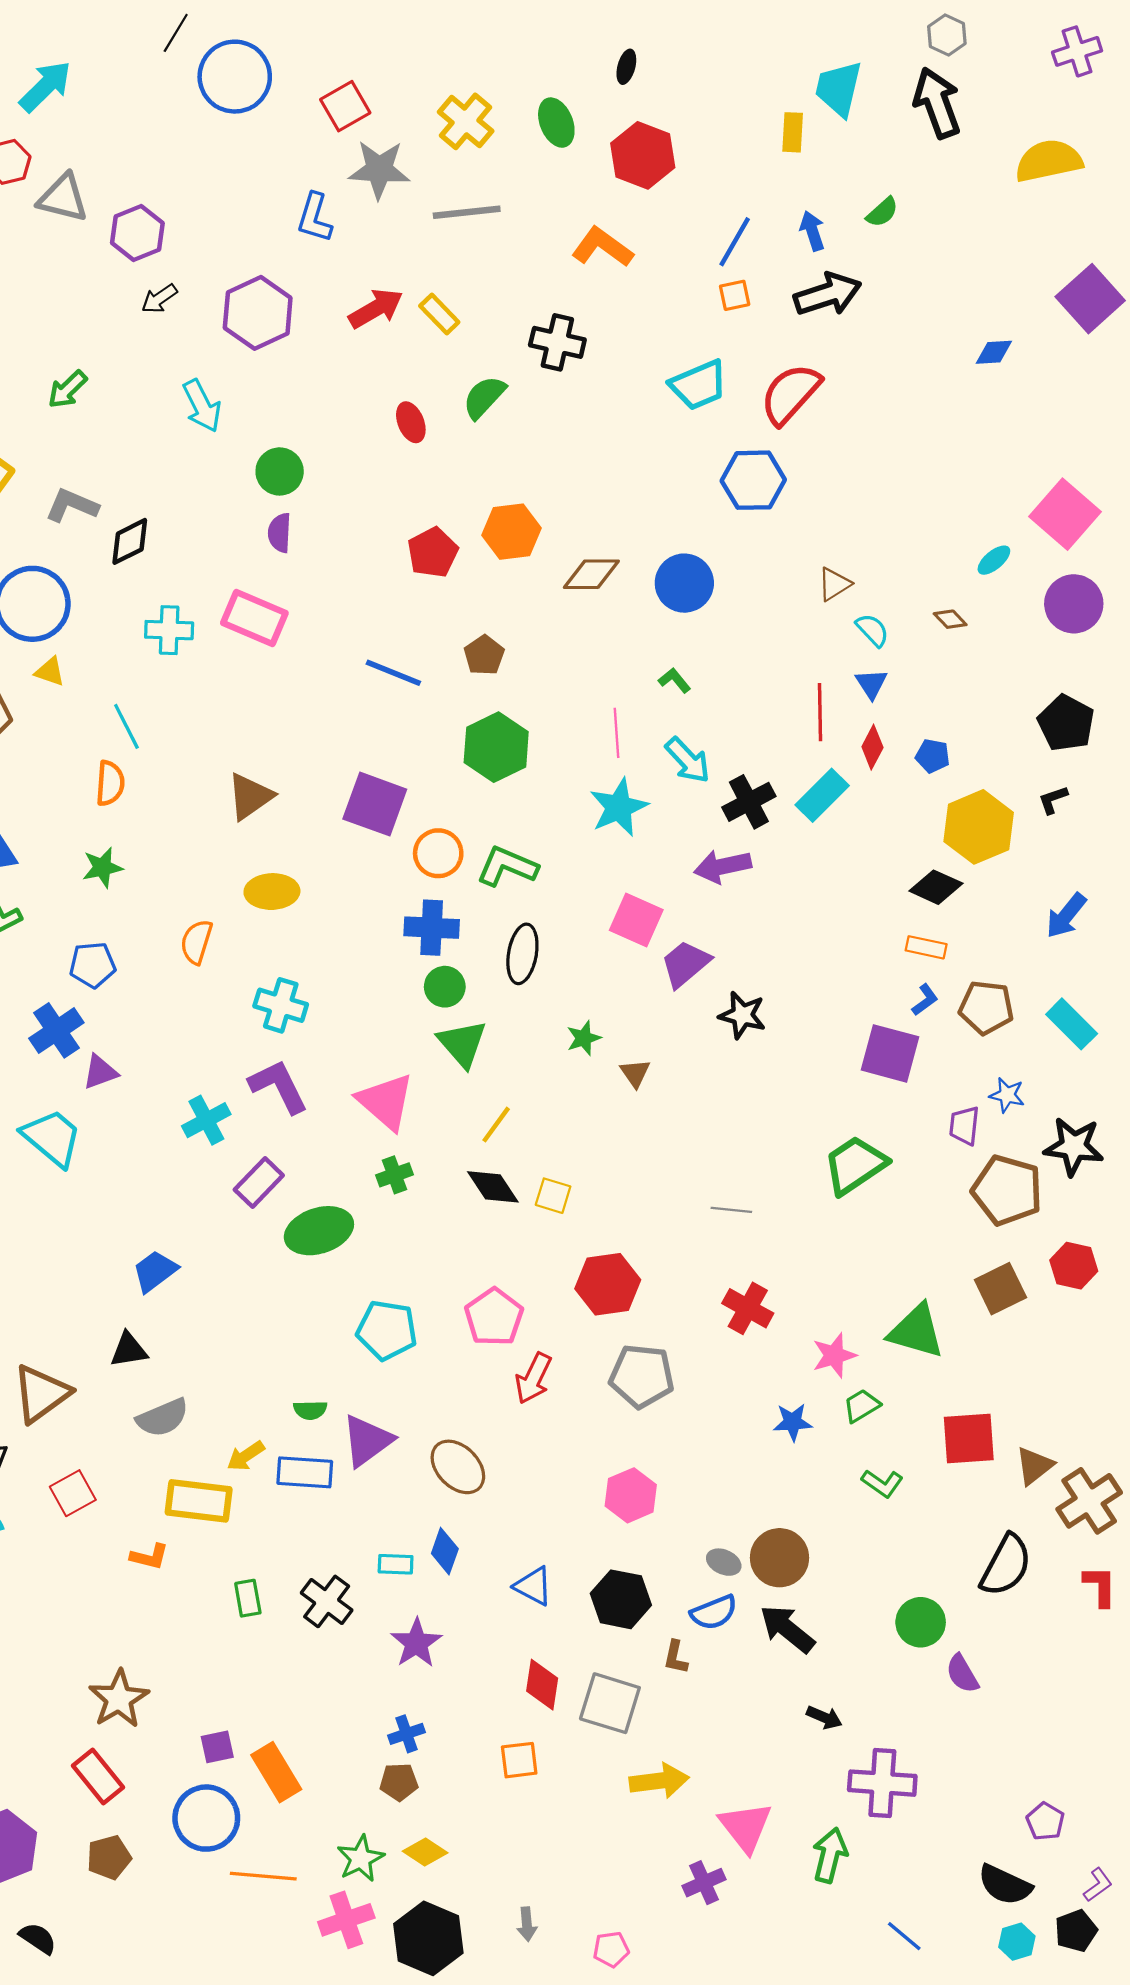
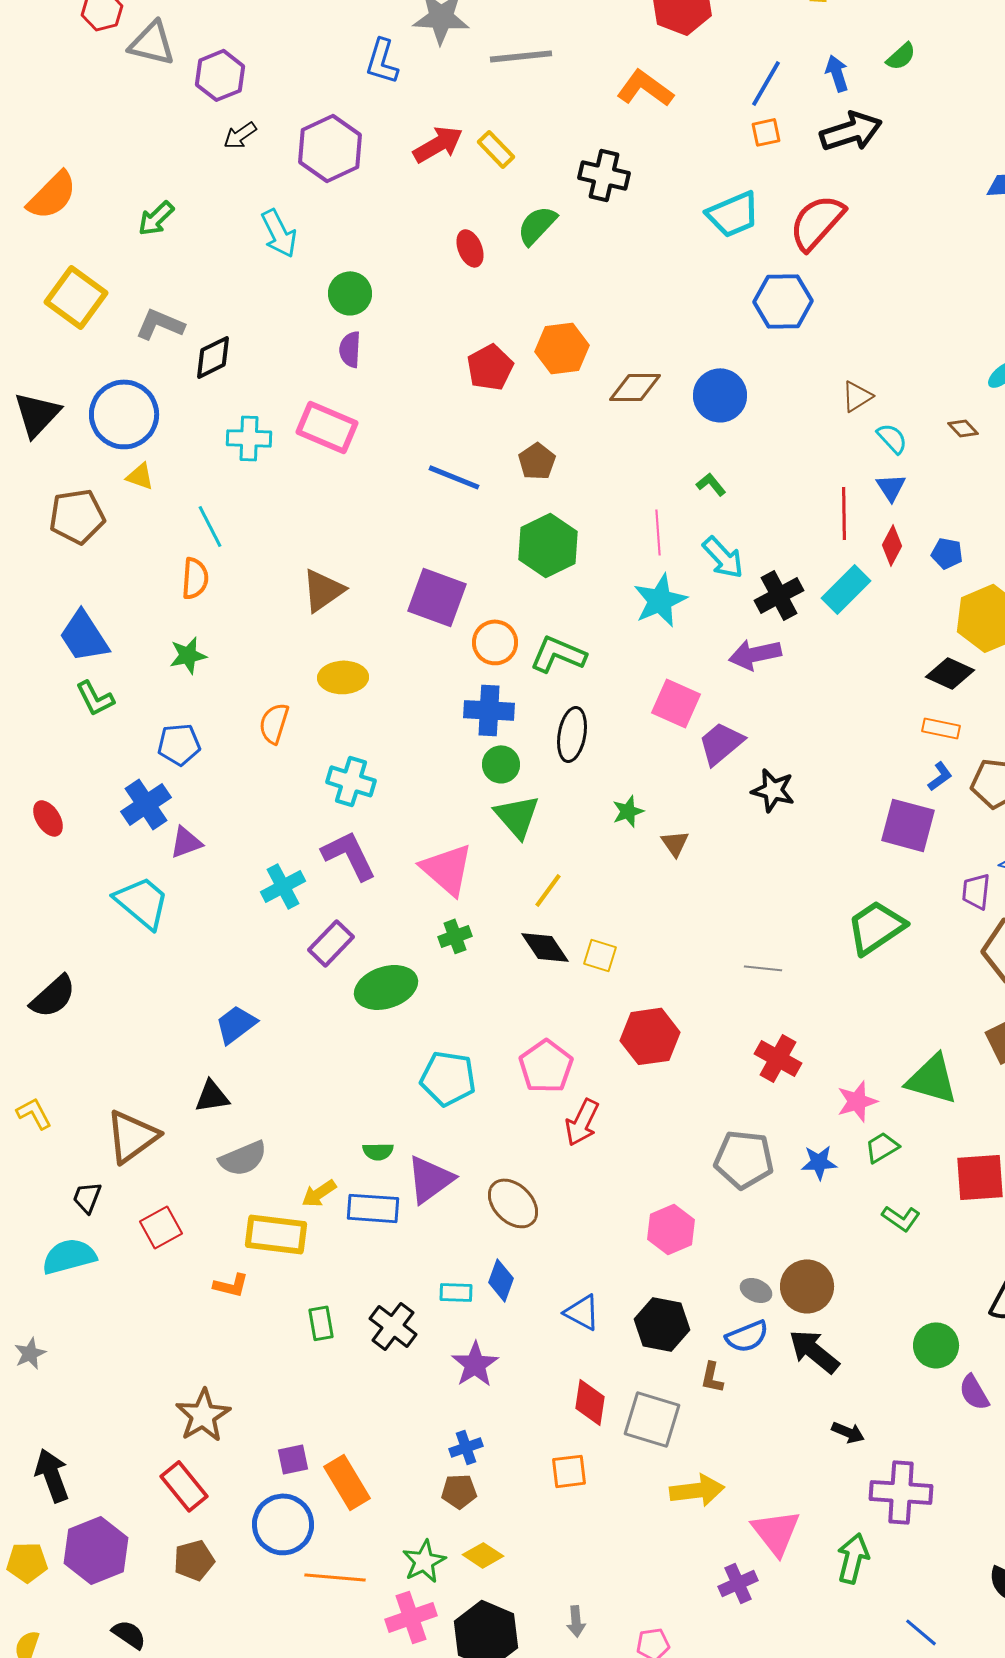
gray pentagon: (642, 1376) -> (744, 1159), moved

